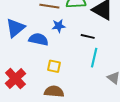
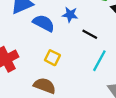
black line: (88, 36) -> (90, 34), moved

